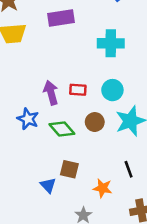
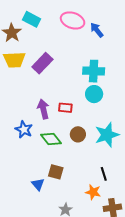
purple rectangle: (61, 18) -> (42, 63), moved, turned -40
cyan circle: (112, 90) -> (94, 94), moved
orange star: (103, 188) -> (93, 192), moved

